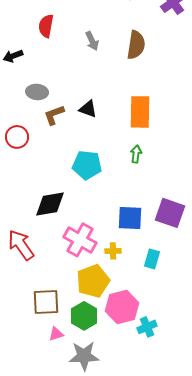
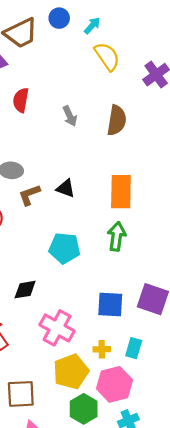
green arrow: (136, 154) -> (117, 236), size x1.5
black diamond: (50, 204) -> (25, 290), size x0.7
yellow cross: (113, 251) -> (102, 349), moved
pink hexagon: (122, 307) -> (115, 384), moved
green hexagon: (84, 316) -> (84, 409), moved

